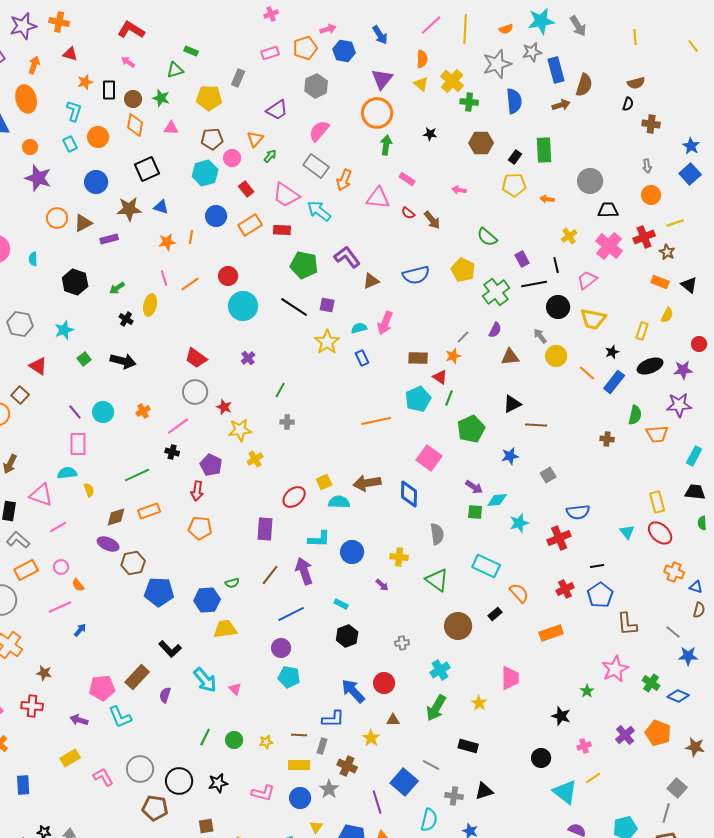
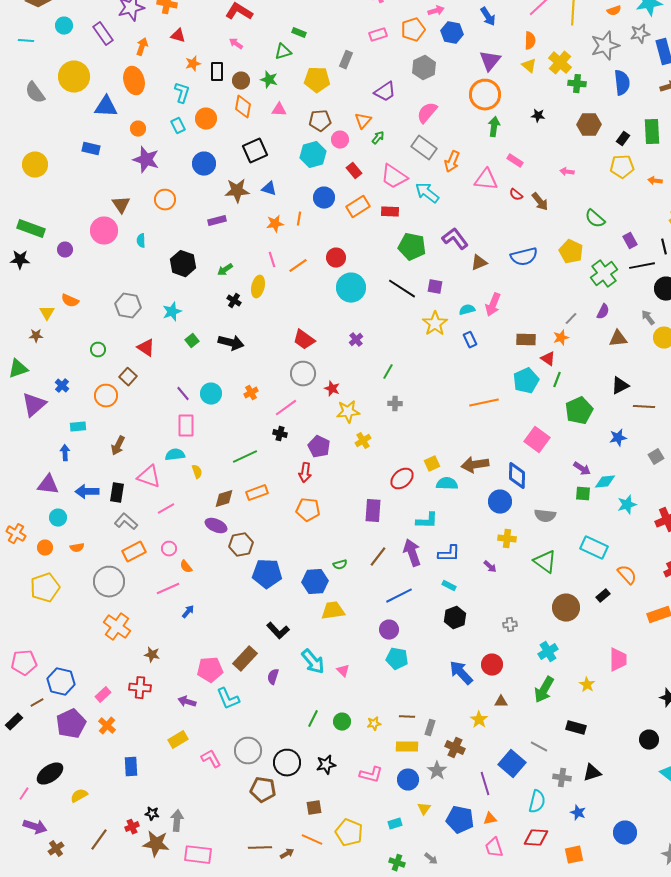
brown triangle: (83, 223) -> (121, 205), moved, turned -36
gray semicircle: (437, 534) -> (545, 516), turned 105
blue circle: (352, 552) -> (500, 502), moved
blue L-shape: (333, 719) -> (449, 554), moved

